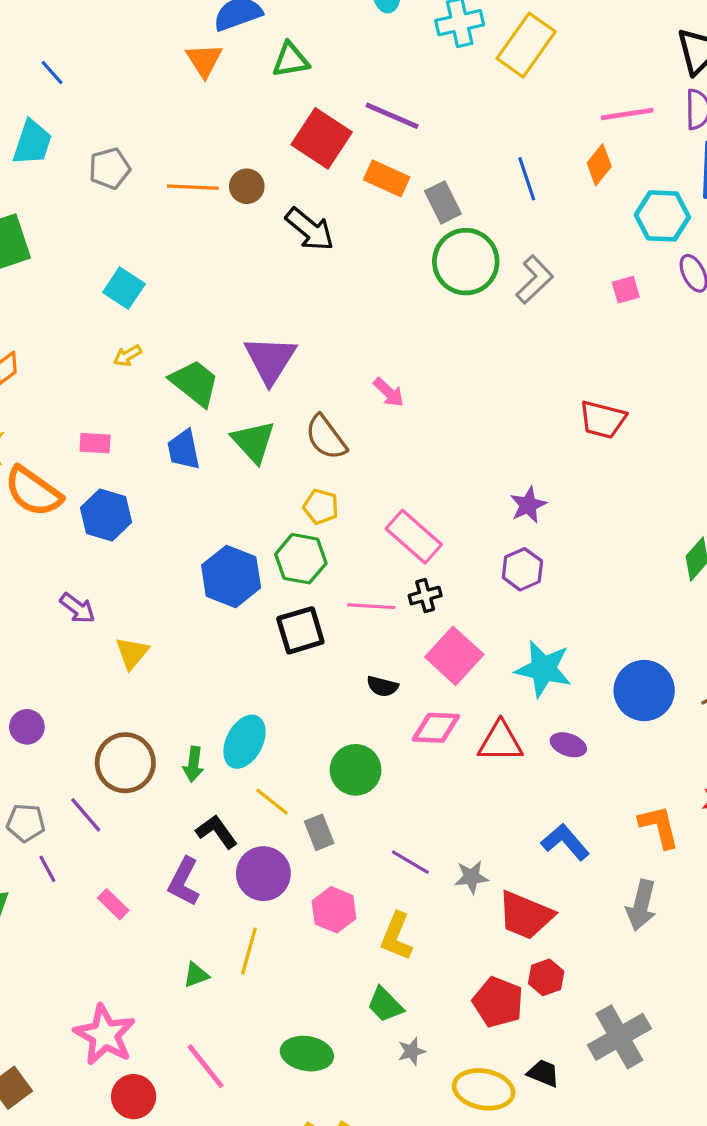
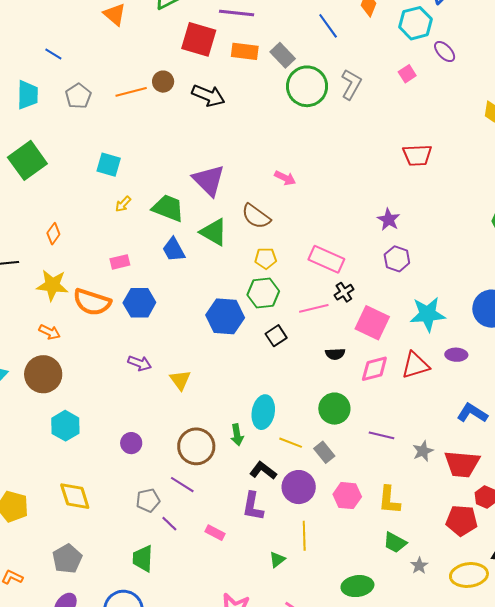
blue line: (52, 73) -> (53, 54), moved
black square: (300, 630) -> (276, 336), size x0.7
purple line: (410, 862) -> (381, 435), moved

